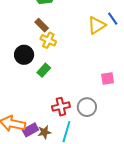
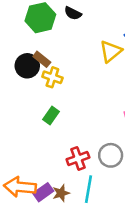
black circle: (24, 55) -> (27, 66), moved

